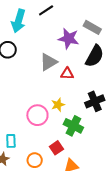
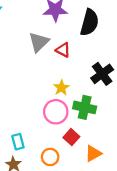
red triangle: (67, 74) -> (63, 50), turned 40
pink circle: (37, 115) -> (56, 112), moved

